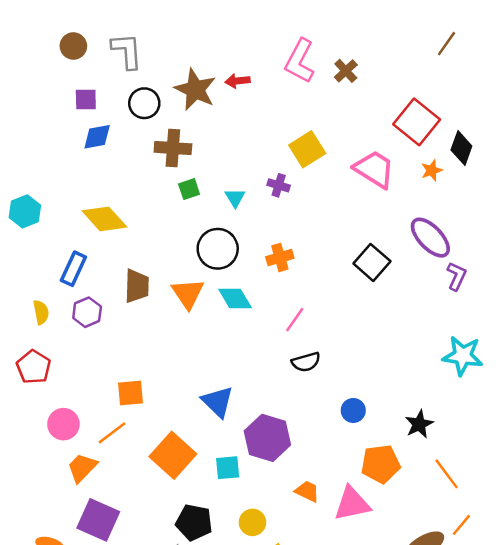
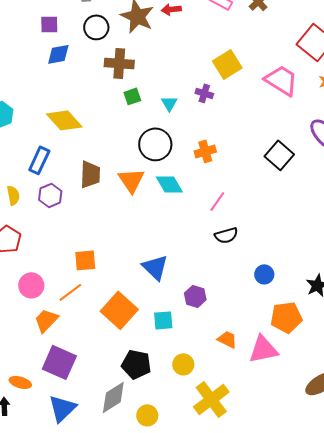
purple hexagon: (267, 438) -> (195, 296), size x0.6

